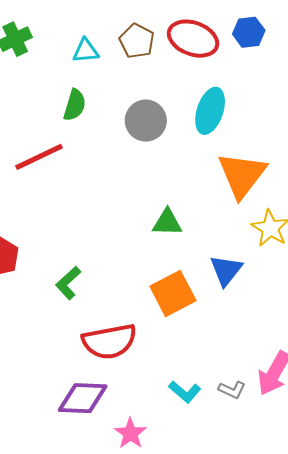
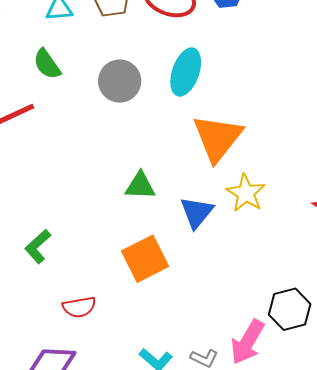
green semicircle: (75, 105) -> (47, 64), turned 128
blue triangle: (226, 270) -> (197, 212), moved
red semicircle: (109, 341) -> (79, 307), size x0.6

